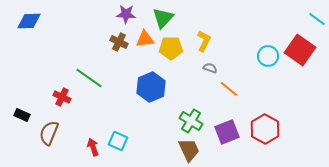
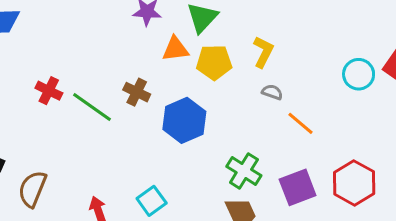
brown cross: (119, 42) -> (137, 92), moved
red cross: (62, 97) -> (49, 91), moved
cyan square: (118, 141) -> (152, 201), moved, turned 30

